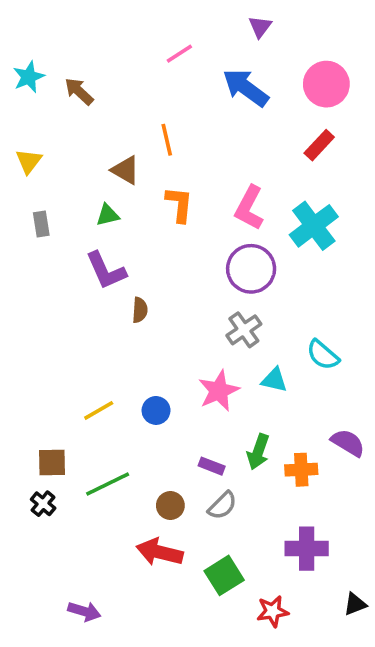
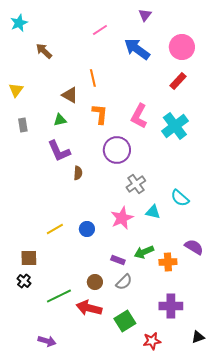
cyan star: (29, 77) -> (19, 23), moved
purple circle: (251, 269) -> (117, 150), moved
green arrow: (258, 452) -> (144, 252), turned 48
green line: (108, 484) -> (59, 296), moved

